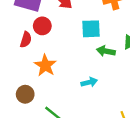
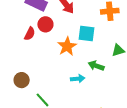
green arrow: (106, 51) -> (96, 66), moved
orange star: (45, 65) -> (67, 46), moved

